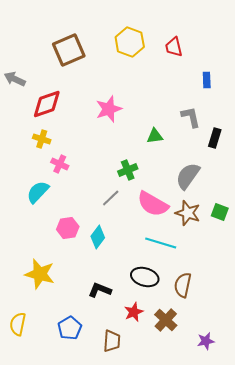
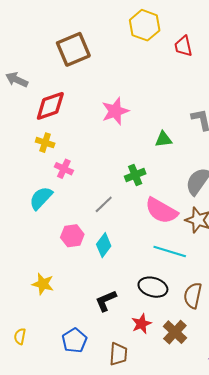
yellow hexagon: (130, 42) -> (145, 25), moved
gray line: (111, 198) -> (104, 204), moved
yellow star: (40, 274) -> (43, 284), size x0.7
black L-shape: (100, 290) -> (106, 301), turned -45
yellow semicircle: (18, 324) -> (20, 336), size x0.7

